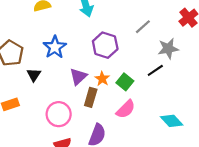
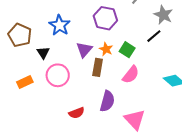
gray star: (168, 49) -> (163, 15), turned -30
pink circle: (59, 114) -> (58, 75), moved

